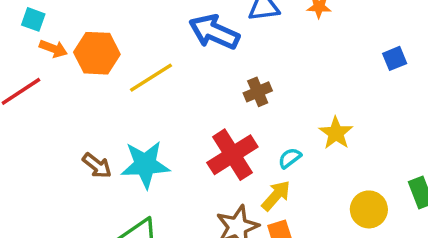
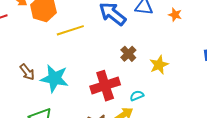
brown cross: (258, 92) -> (128, 54), turned -35
yellow star: (336, 133) -> (159, 65), moved

